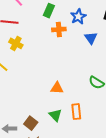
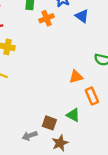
orange triangle: (57, 88) -> (76, 77), moved
green triangle: (55, 115) -> (73, 115), moved

